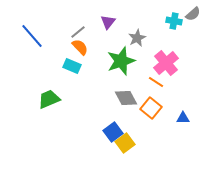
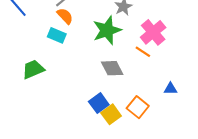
orange square: (151, 108) -> (138, 107), moved

